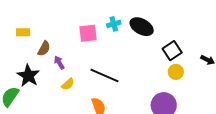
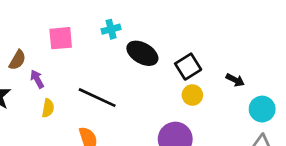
black ellipse: (142, 27) -> (142, 53), moved
pink square: (88, 33) -> (61, 38), moved
yellow semicircle: (68, 84) -> (48, 108), turned -40

